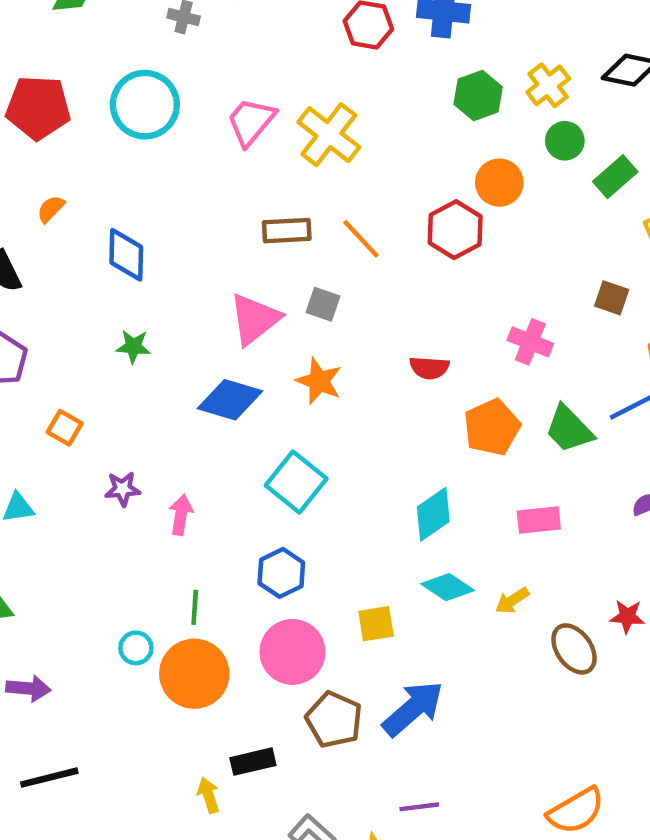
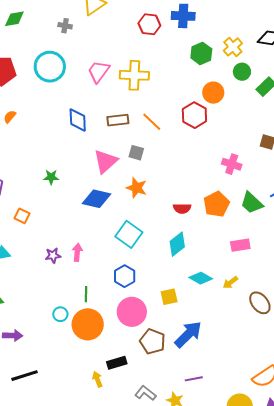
yellow cross: (329, 135) -> (134, 75), turned -32
blue diamond: (126, 255) -> (78, 120), moved
red semicircle: (429, 368) -> (182, 208), moved
purple star: (123, 489) -> (53, 255), moved
cyan diamond: (433, 514) -> (177, 244), moved

